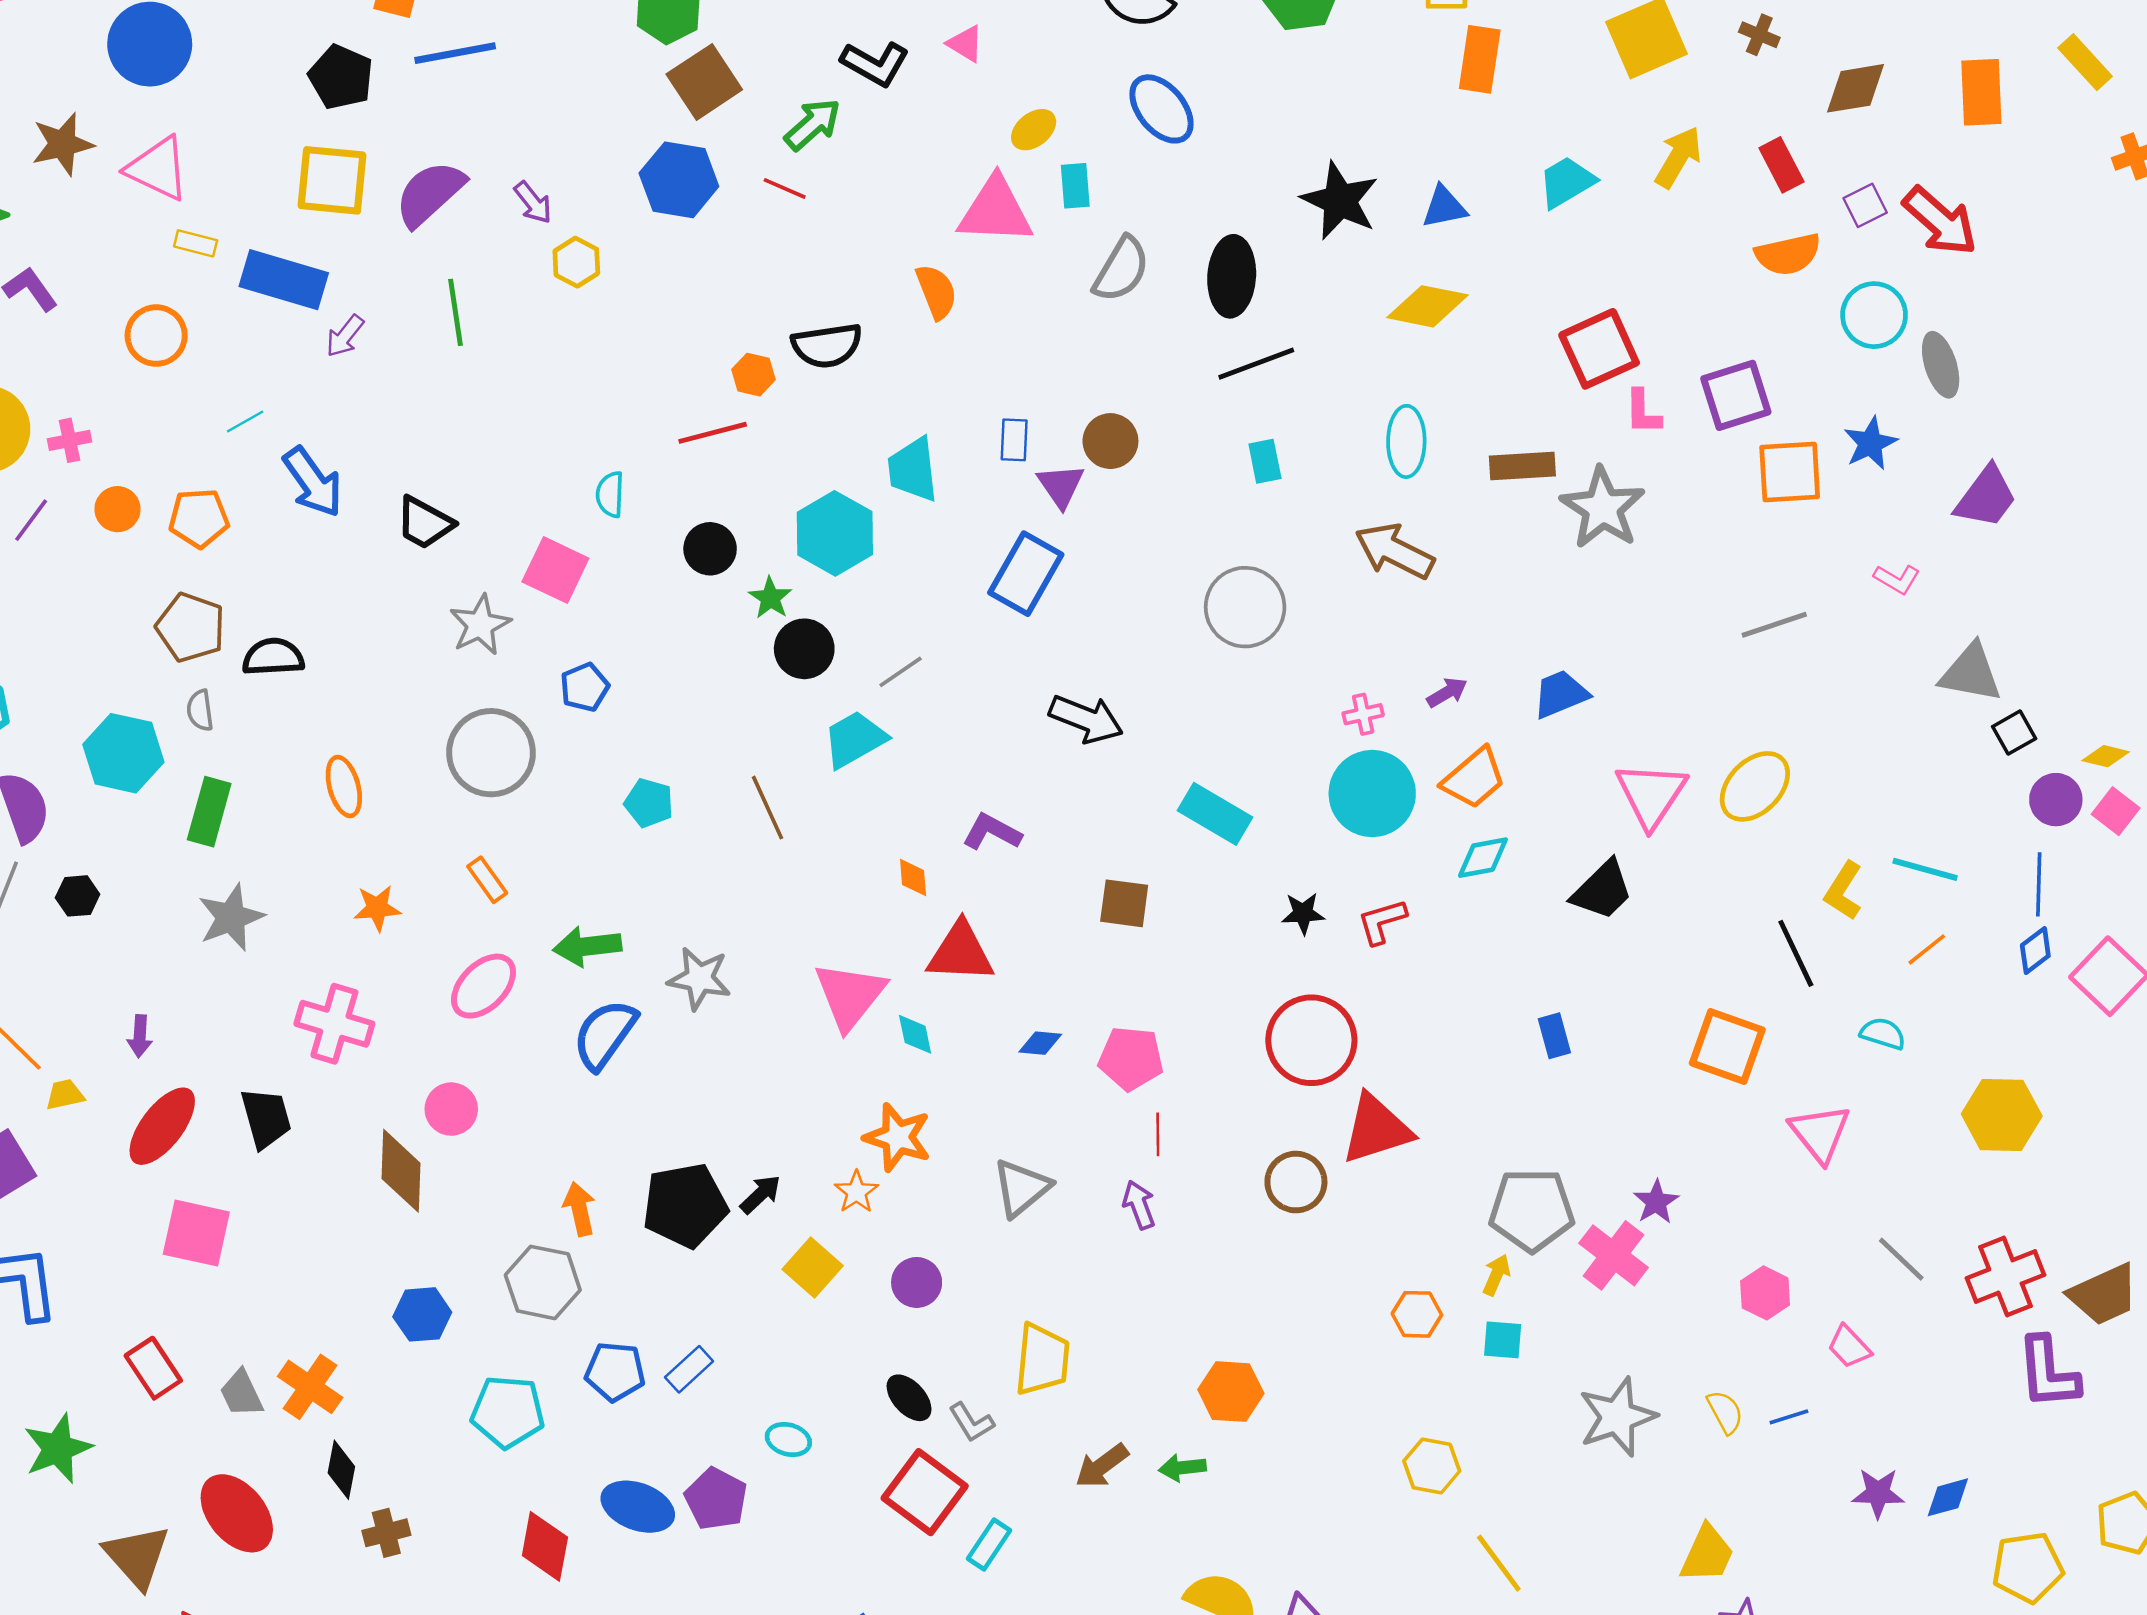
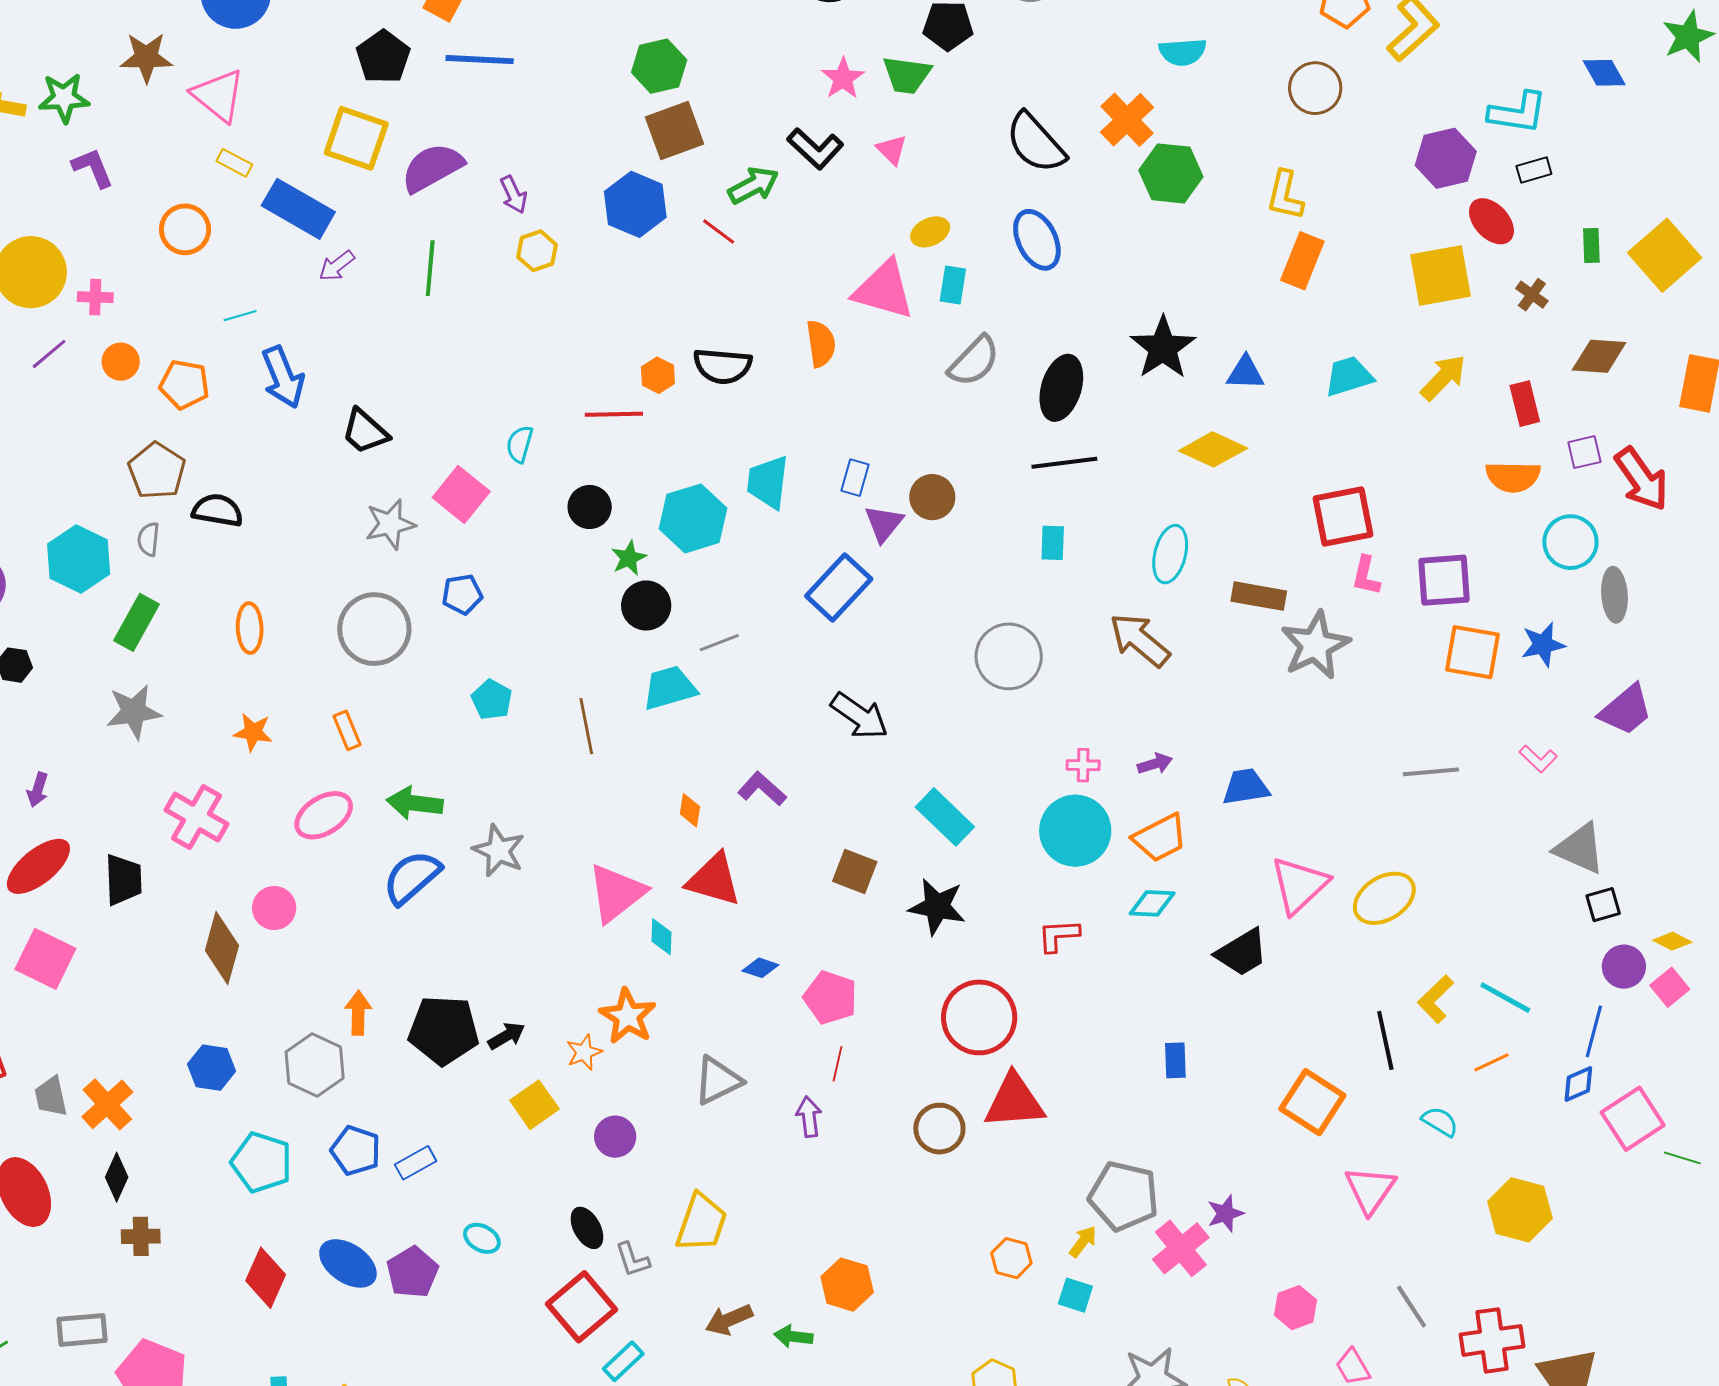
black star: (1303, 913) -> (937, 907), moved, size x1.6

